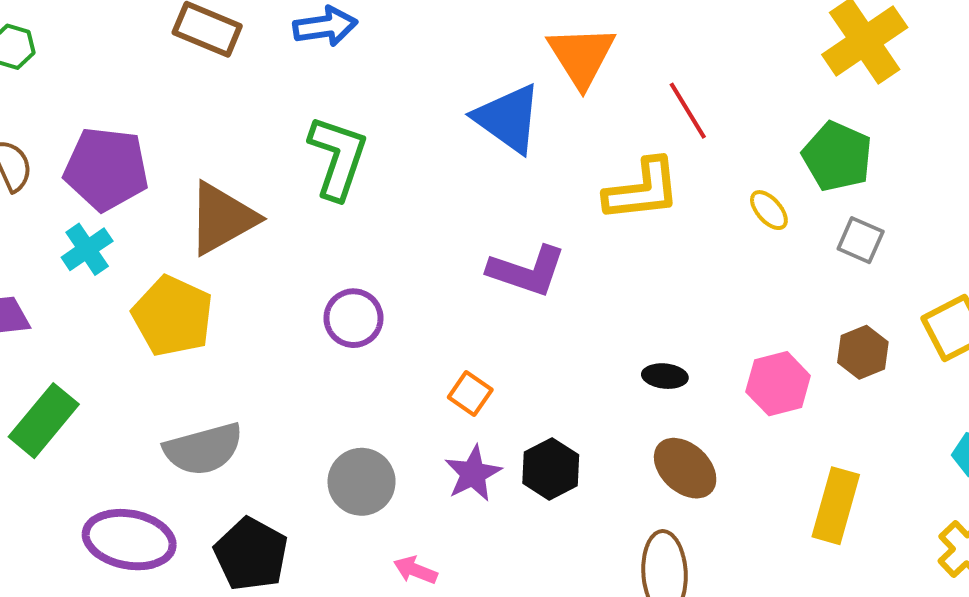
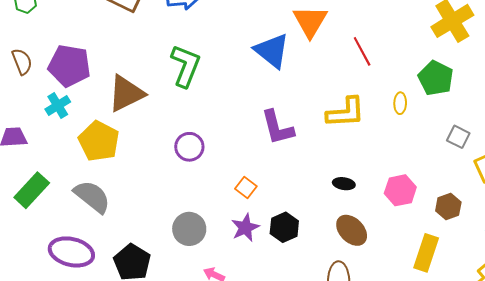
yellow L-shape: (642, 190) -> (346, 112), moved
yellow ellipse: (769, 210) -> (400, 103), turned 40
gray square: (861, 240) -> (458, 137), moved
purple L-shape: (527, 271) -> (277, 128), turned 54
brown hexagon: (863, 352) -> (448, 207), moved
gray semicircle: (203, 449) -> (92, 197), moved, turned -129

